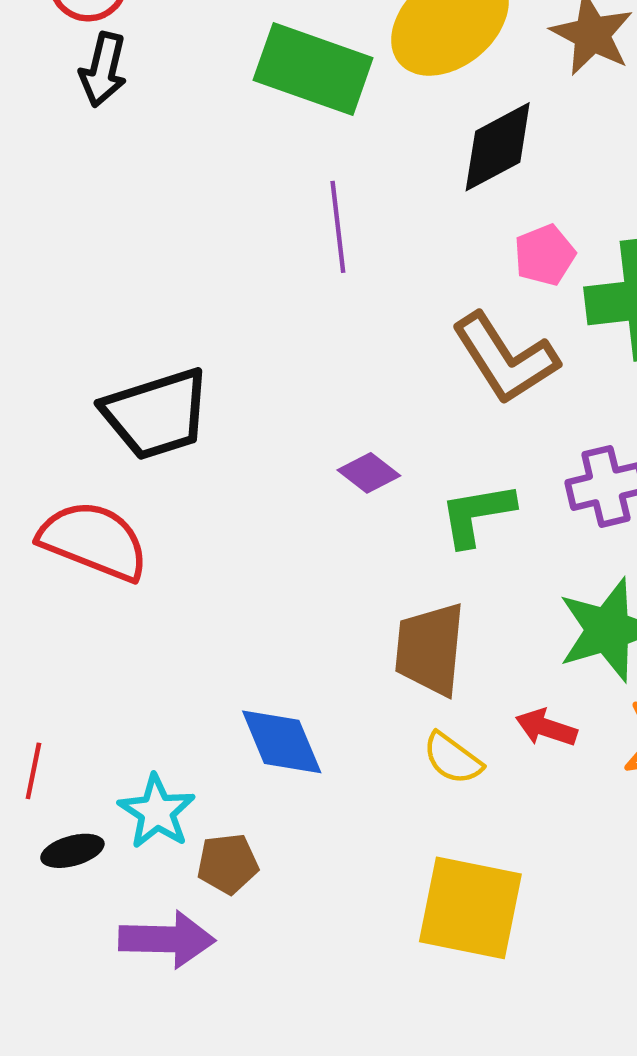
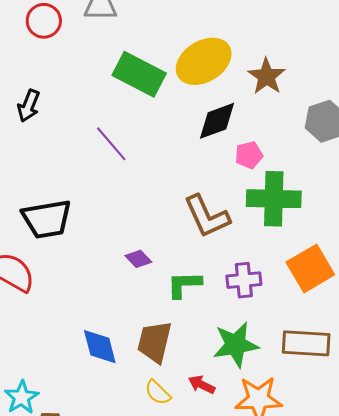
black arrow: (103, 70) -> (29, 106), moved
purple line: (338, 227) -> (111, 144), moved, turned -42
pink pentagon: (545, 255) -> (249, 155), moved
blue diamond: (282, 742) -> (100, 347), moved

